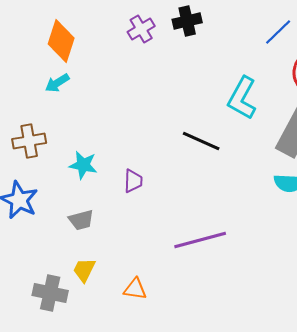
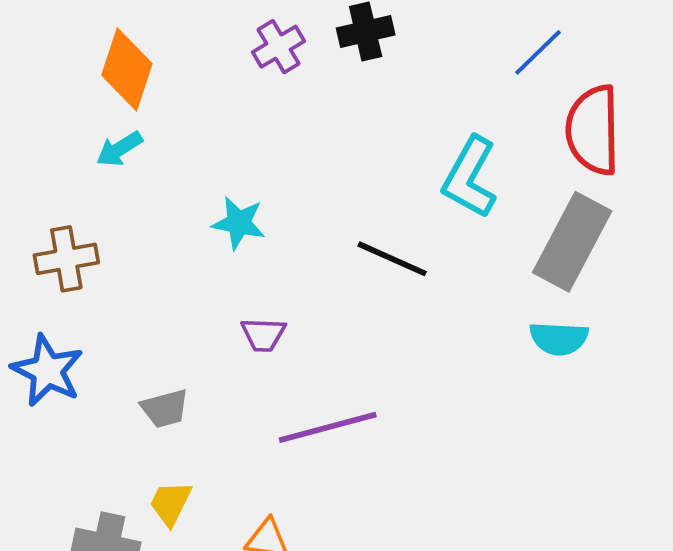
cyan star: (83, 165) -> (239, 223), moved
purple trapezoid: (133, 181) -> (263, 335), turned 90
purple line: (200, 240) -> (328, 427), moved

